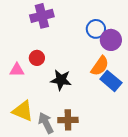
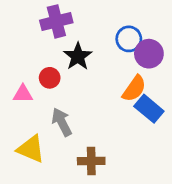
black star: (61, 80) -> (78, 56), moved, turned 30
gray arrow: (46, 123) -> (62, 122), moved

